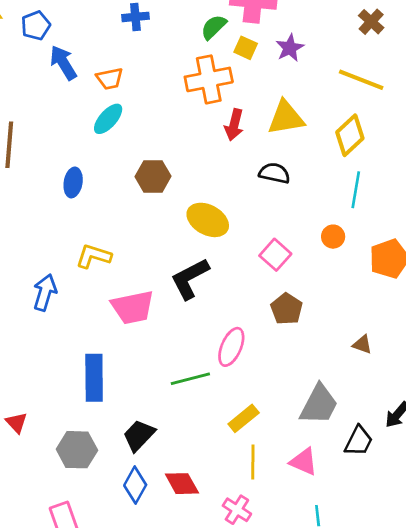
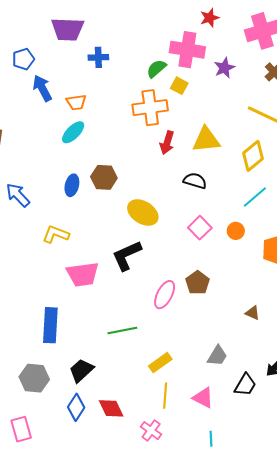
purple star: (290, 48) -> (224, 68), moved
blue ellipse: (73, 182) -> (72, 185), moved
cyan line: (356, 190) -> (255, 197), turned 36
pink square: (275, 255) -> (200, 228), moved
blue arrow: (45, 292) -> (18, 195), moved, turned -64
pink ellipse: (231, 347) -> (165, 295), moved
gray trapezoid: (319, 405) -> (217, 356), size x0.7

